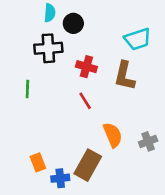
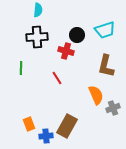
black circle: (73, 23) -> (77, 35), moved
brown L-shape: (124, 76) -> (106, 66), moved
red line: (85, 101) -> (57, 78), moved
orange semicircle: (113, 135) -> (96, 95), moved

